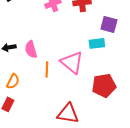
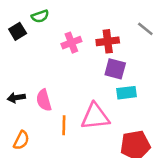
purple square: (109, 24) -> (115, 69), moved
pink triangle: (72, 62) -> (95, 116), turned -45

